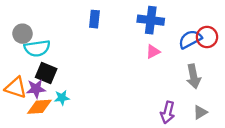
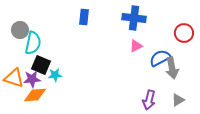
blue semicircle: (190, 39) -> (160, 58), moved
cyan semicircle: (37, 48) -> (33, 43), turned -70
cyan star: (62, 98) -> (55, 75), moved

